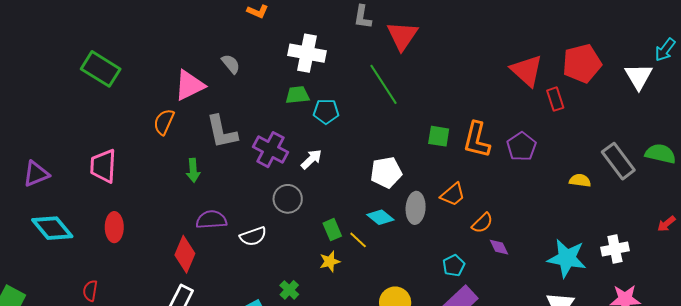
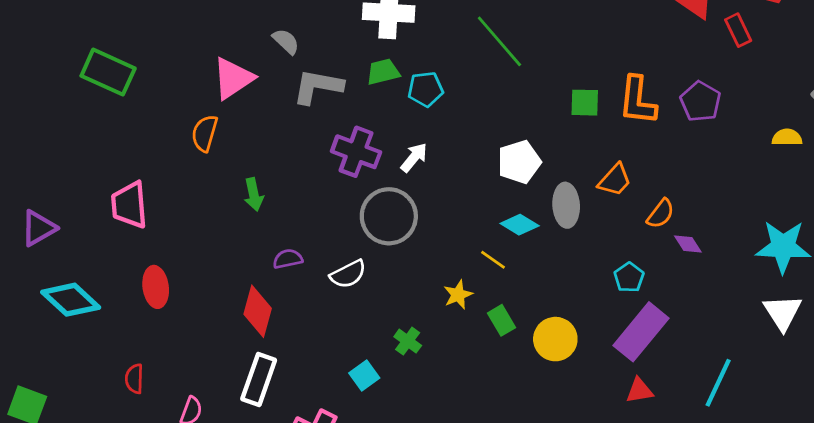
gray L-shape: (222, 132) -> (318, 86), moved, turned 120
gray circle: (288, 199) -> (389, 216), size x1.4
purple semicircle: (211, 220) -> (288, 259), size x0.7
green rectangle: (332, 230) -> (501, 320), moved

